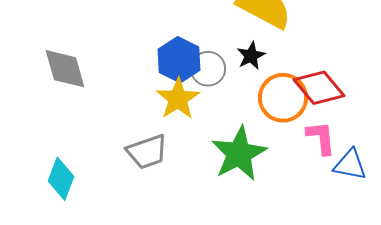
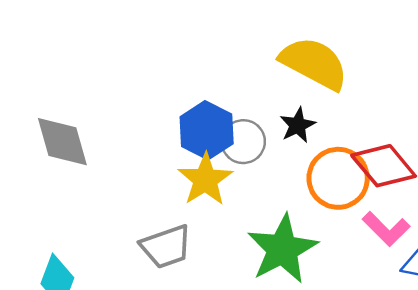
pink L-shape: (321, 138) -> (386, 229), turned 141

